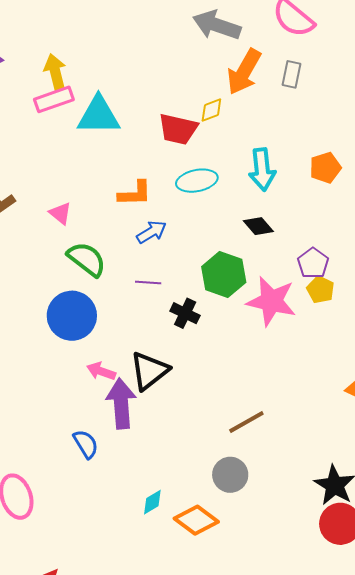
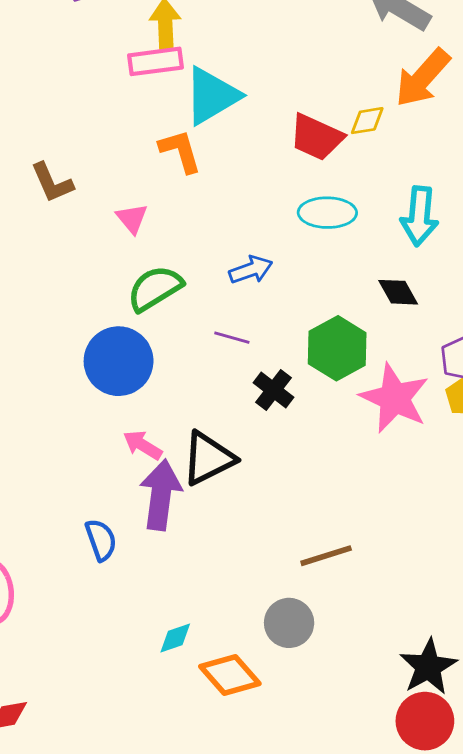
cyan triangle: (98, 115) -> (212, 96), turned -42
orange L-shape: (135, 193) -> (180, 151), moved, turned -117
green semicircle: (87, 259) -> (155, 288), turned -81

